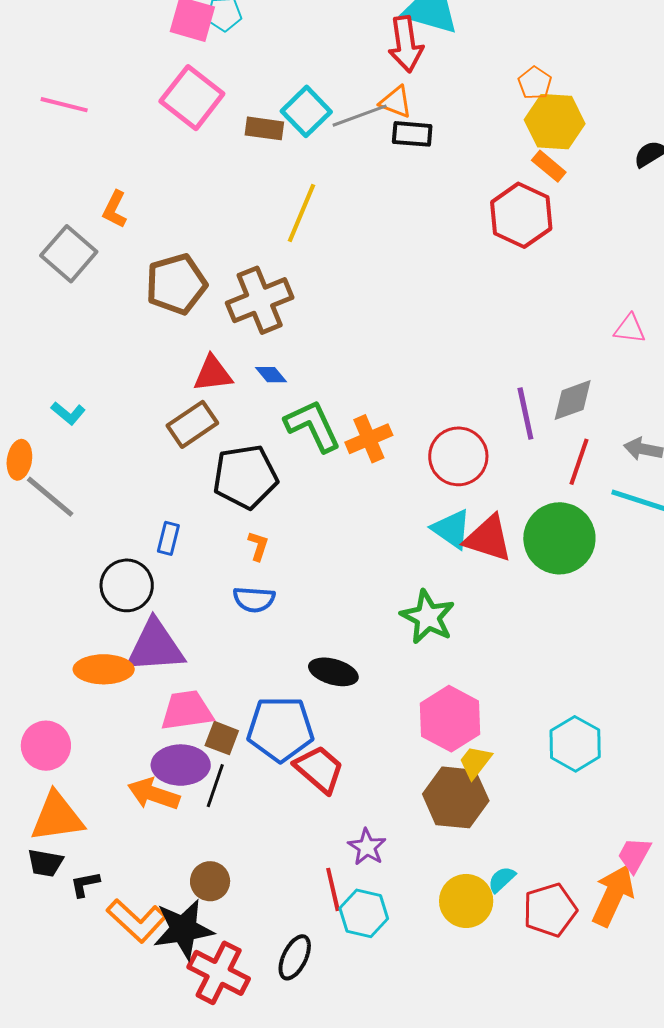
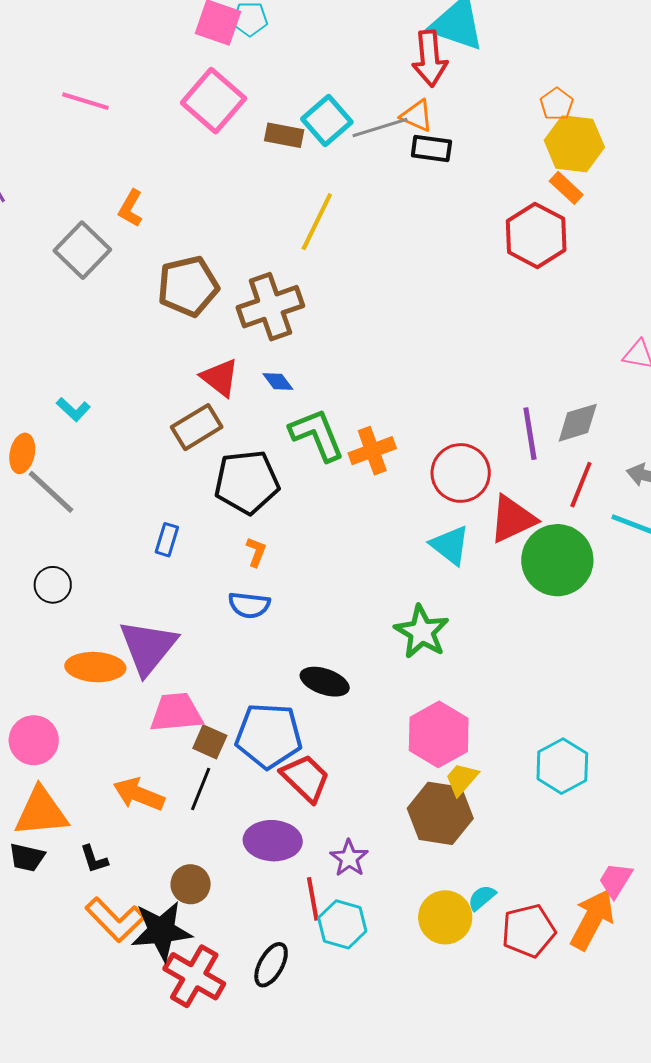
red triangle: (213, 374) -> (220, 378), turned 42
red triangle: (488, 538) -> (513, 519), moved, turned -46
black circle: (127, 585) -> (53, 585), moved, size x0.7
purple triangle: (155, 647) -> (148, 647), turned -50
purple ellipse: (181, 765) -> (273, 841), moved
black L-shape: (85, 884) -> (94, 859), moved, turned -100

